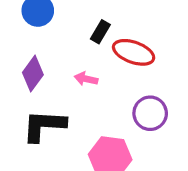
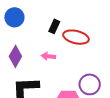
purple circle: (150, 113) -> (90, 84), moved

